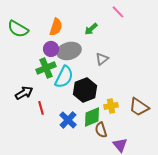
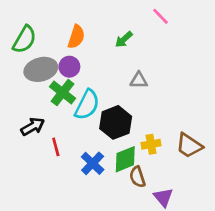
green semicircle: (18, 29) -> (24, 39), turned -90
gray ellipse: (69, 51) -> (41, 69), moved
gray triangle: (102, 59) -> (139, 80), turned 40
green cross: (46, 68) -> (63, 93), turned -30

